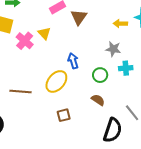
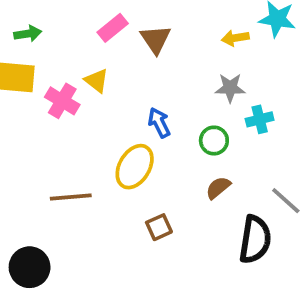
brown semicircle: (98, 100) -> (218, 188), turned -64

